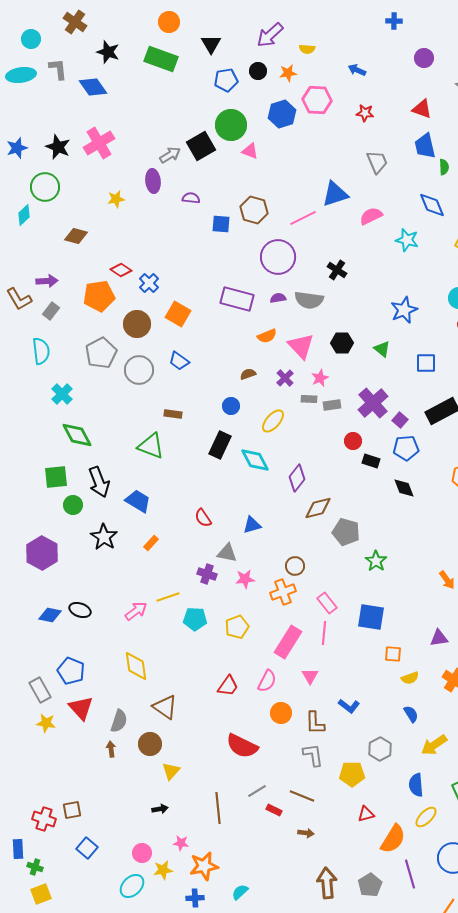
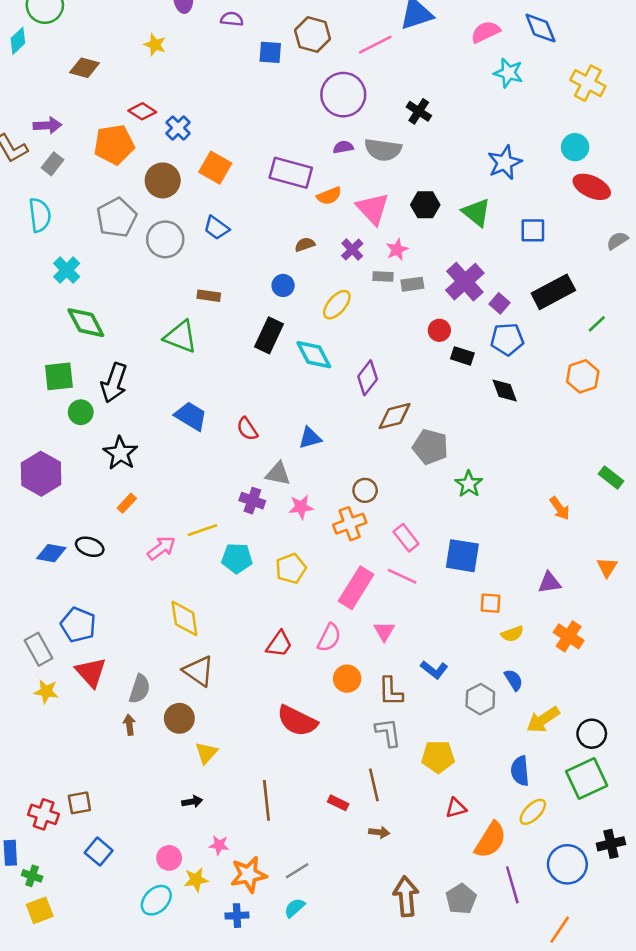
yellow star: (116, 199) -> (155, 45), moved, turned 30
pink semicircle: (371, 216) -> (485, 32), moved
purple rectangle: (237, 299) -> (291, 173), moved
green triangle: (382, 349) -> (476, 212), size x1.4
black arrow: (99, 482) -> (114, 383), turned 40
blue trapezoid: (138, 501) -> (191, 416), moved
orange rectangle: (151, 543) -> (127, 503), moved
pink line: (324, 633) -> (402, 576), turned -70
yellow diamond: (136, 666) -> (184, 618), moved
gray hexagon: (380, 749) -> (480, 699), moved
gray line: (257, 791) -> (297, 871), moved
brown line: (302, 796) -> (374, 785), turned 55

